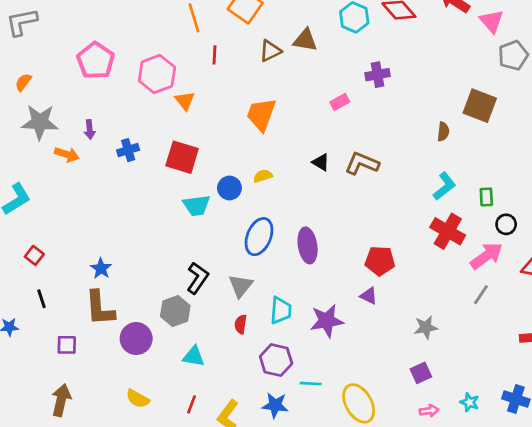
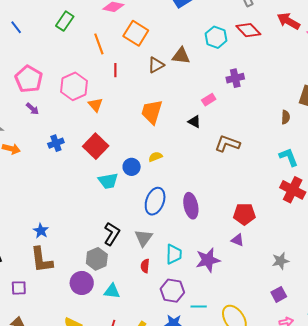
purple arrow: (90, 130) -> (32, 109), moved, turned -40
red square: (182, 157) -> (96, 146), turned 30
black triangle: (321, 162) -> (194, 122), moved
cyan L-shape: (444, 186) -> (289, 157), turned -70
purple circle: (136, 339) -> (82, 283), moved

